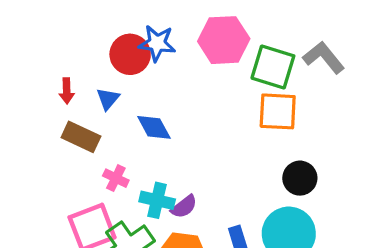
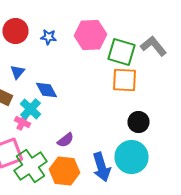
blue star: (157, 43) -> (48, 37), size x0.7
red circle: (130, 54) -> (16, 31), moved
cyan cross: (157, 200) -> (30, 109), moved, turned 30

